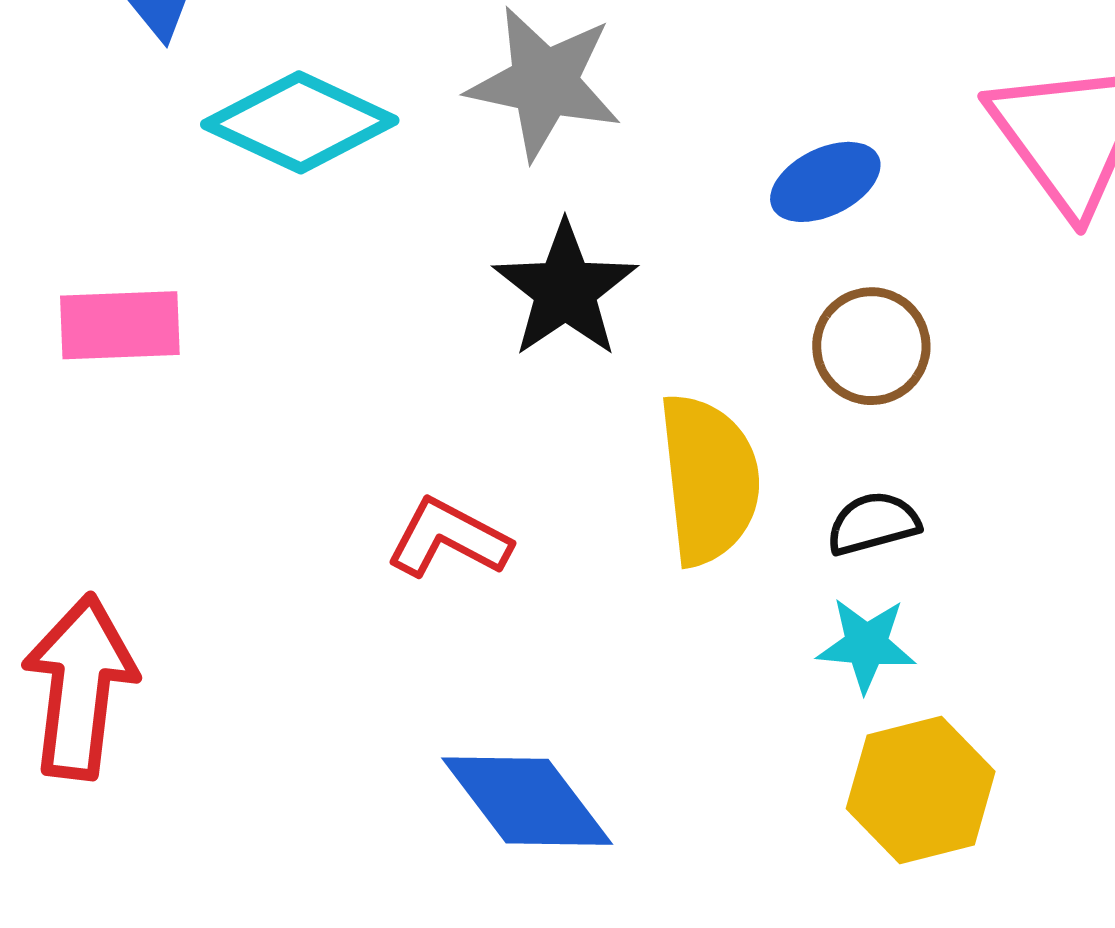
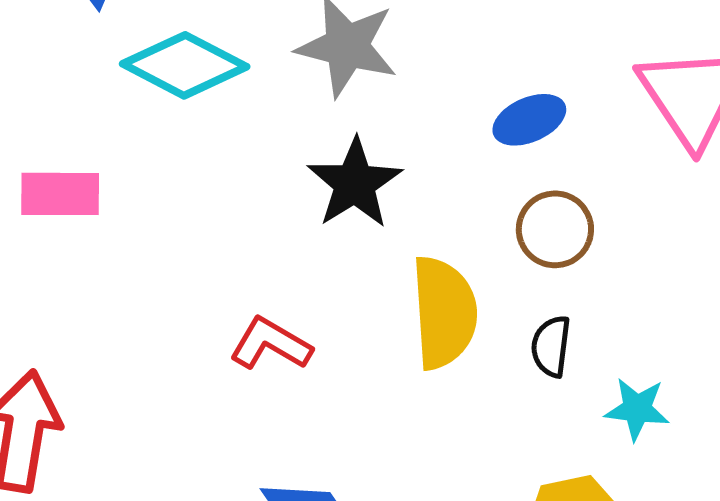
black semicircle: (873, 523) -> (551, 346), turned -70
cyan star: (866, 645) -> (637, 409), moved

